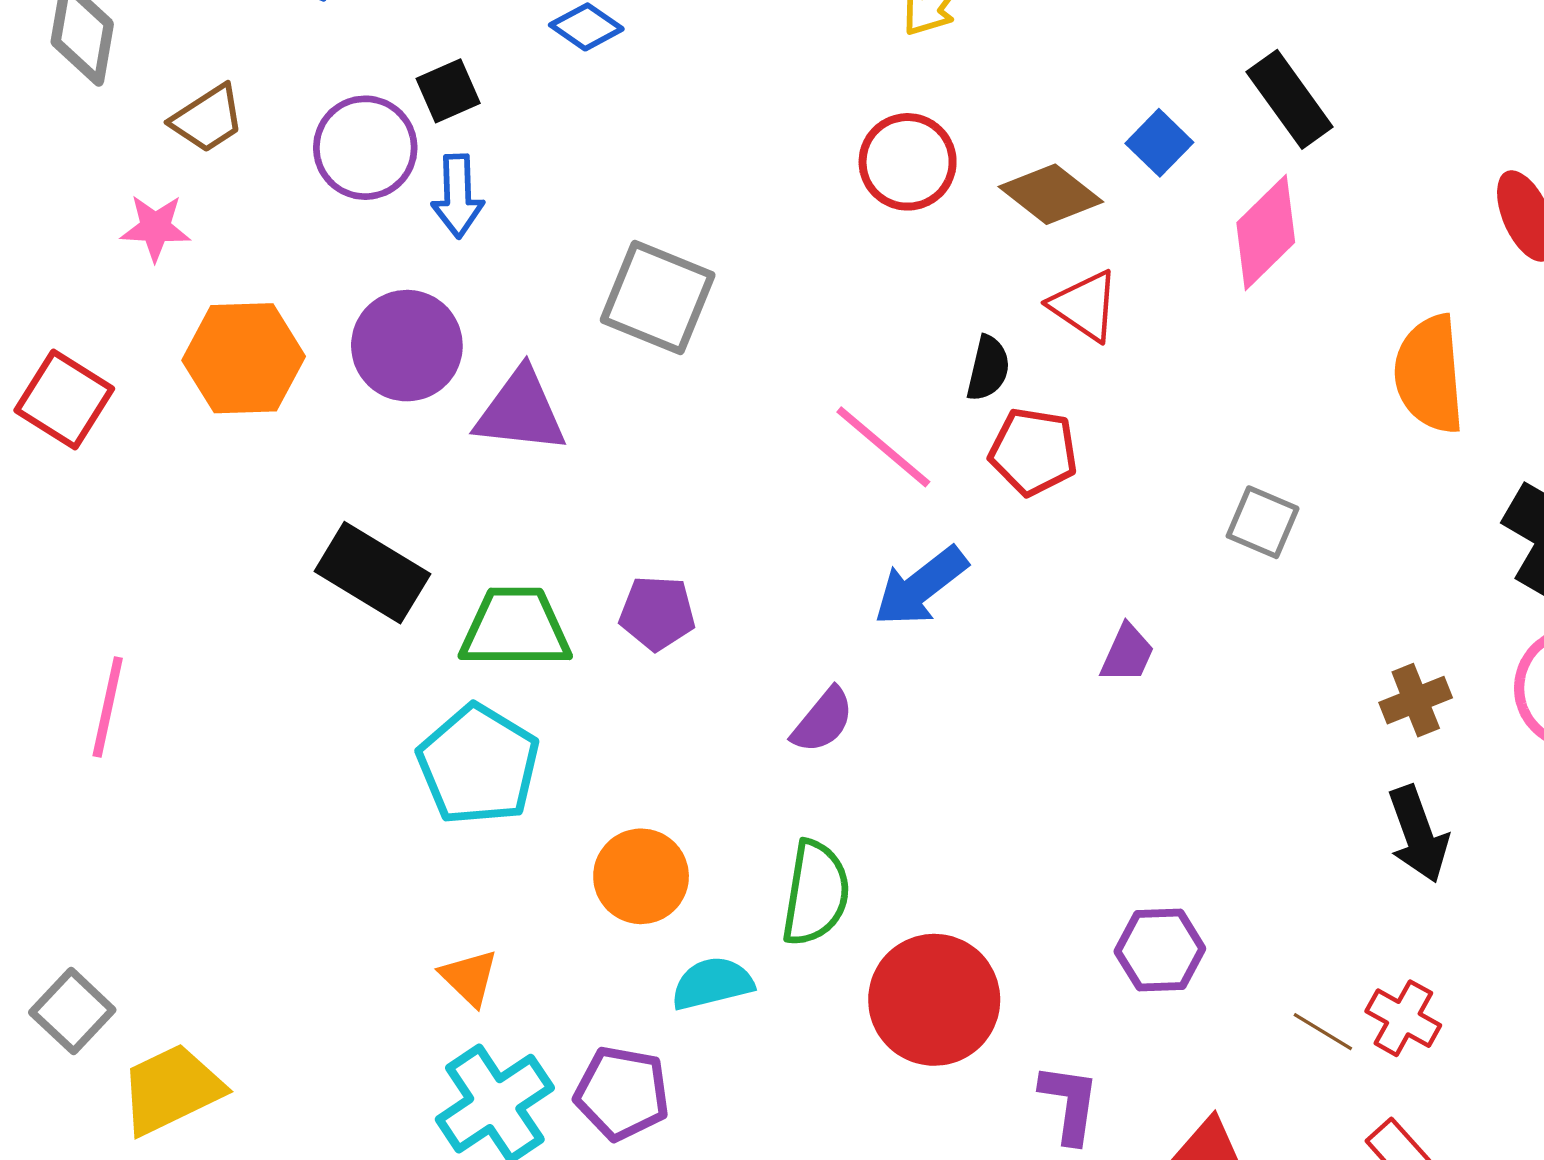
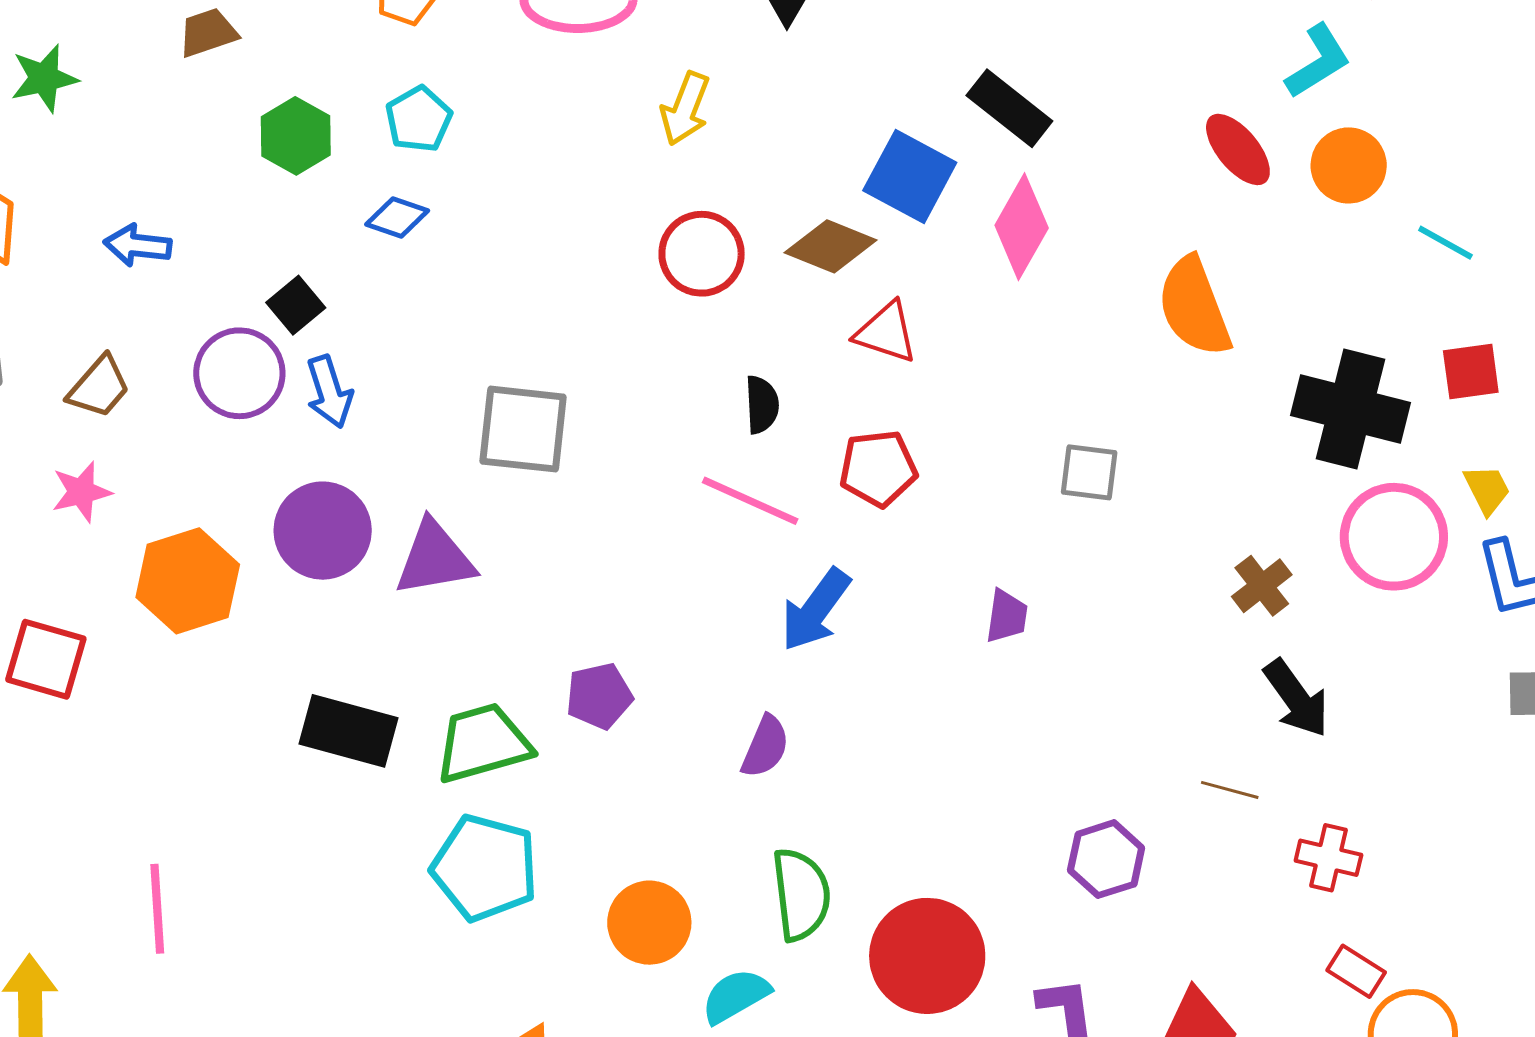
blue square: (1159, 143) -> (910, 177), size x1.6
black semicircle: (988, 368) -> (762, 405), moved
brown line: (1323, 1032) -> (1230, 790), moved

